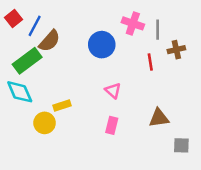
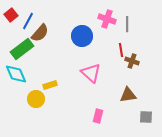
brown cross: (176, 50) -> (132, 61), moved, turned 32
pink triangle: (113, 91) -> (91, 73), size x1.5
pink rectangle: (112, 125) -> (98, 116), moved

